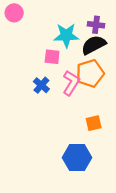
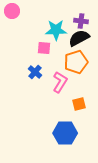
pink L-shape: (71, 83) -> (60, 82), moved

